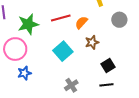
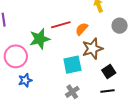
green star: (28, 24) -> (40, 39), moved
brown star: (92, 42) -> (92, 49), size x1.5
cyan square: (63, 51) -> (72, 65), moved, turned 30

